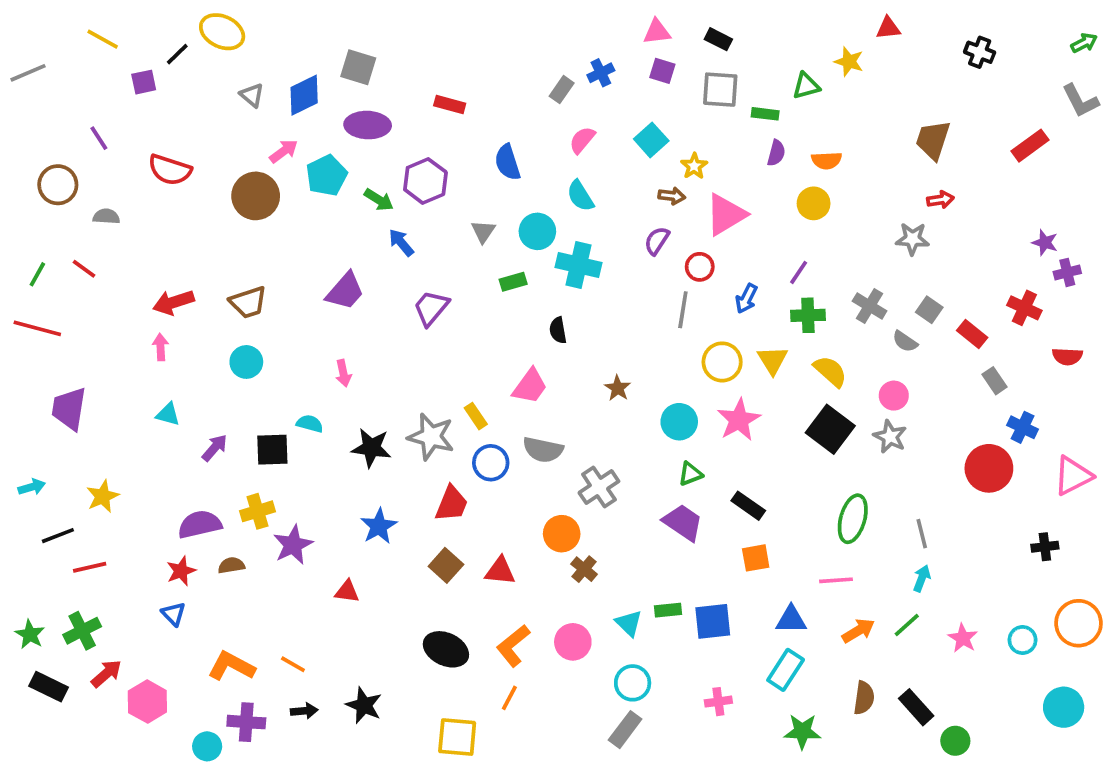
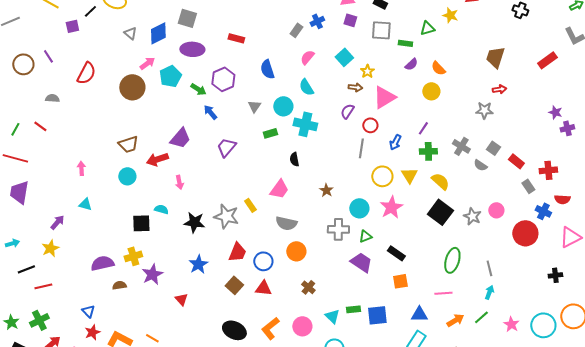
purple semicircle: (776, 153) -> (411, 64), turned 32
orange semicircle: (827, 160) -> (438, 68), turned 49
red semicircle: (170, 170) -> (86, 73), turned -80
brown circle: (58, 185) -> (23, 64), moved
red arrow: (174, 302) -> (157, 159), moved
red cross: (1024, 308) -> (548, 170), moved, turned -30
red semicircle: (1067, 356) -> (562, 199), moved
pink circle: (894, 396) -> (496, 210), moved
purple trapezoid: (69, 409) -> (19, 192), moved
purple arrow: (215, 448) -> (57, 222), moved
blue circle: (491, 463) -> (263, 261), moved
gray cross: (599, 487) -> (338, 229), moved, turned 35
orange circle: (562, 534) -> (296, 251), moved
red star: (181, 571) -> (92, 332), moved
red triangle: (347, 591) -> (181, 299), turned 40
cyan circle: (1023, 640) -> (543, 325), size x1.6

